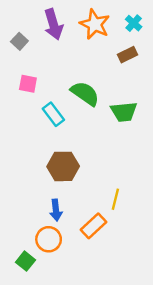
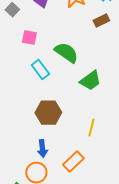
pink square: (28, 84) -> (29, 38), moved
green trapezoid: (124, 112) -> (90, 81), moved, turned -30
yellow line: (115, 199) -> (91, 128), moved

